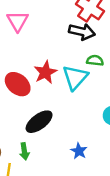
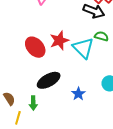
cyan triangle: (75, 77) -> (83, 48), turned -35
blue star: (79, 151) -> (78, 94), moved

